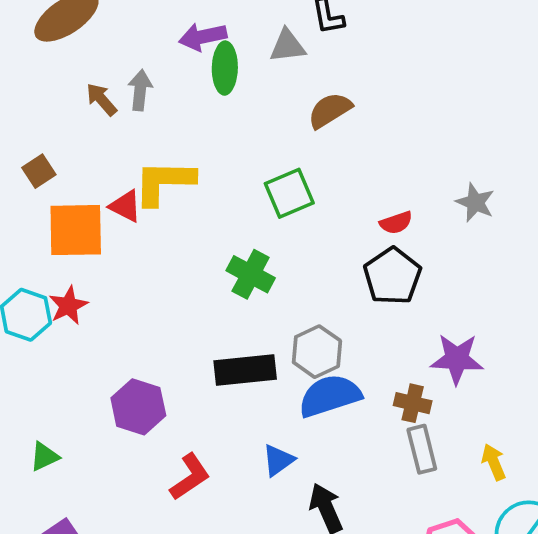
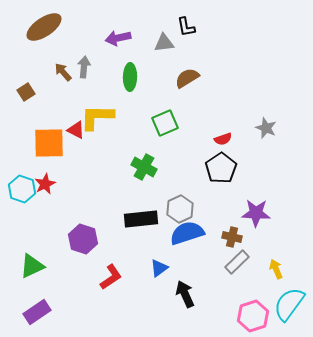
green ellipse: (225, 68) -> (130, 77), moved
brown square: (39, 171) -> (26, 92), moved
gray rectangle: (422, 449) -> (237, 262), turned 60
green triangle: (44, 457) -> (32, 266), size x1.5

